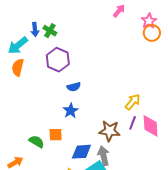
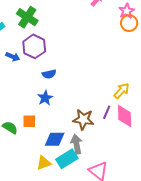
blue arrow: (35, 30) -> (13, 57), moved, turned -64
green cross: (50, 31) -> (27, 17), size x1.5
yellow arrow: (133, 102) -> (122, 91), moved

